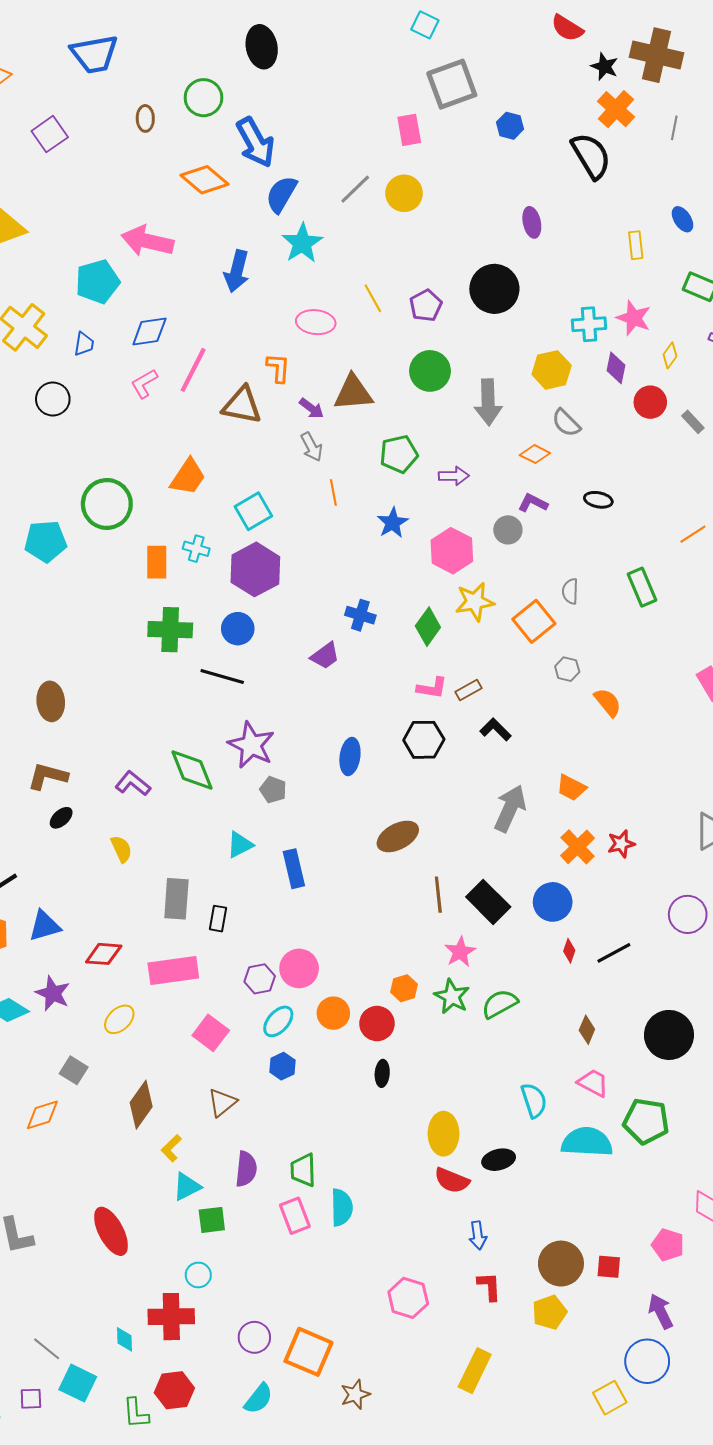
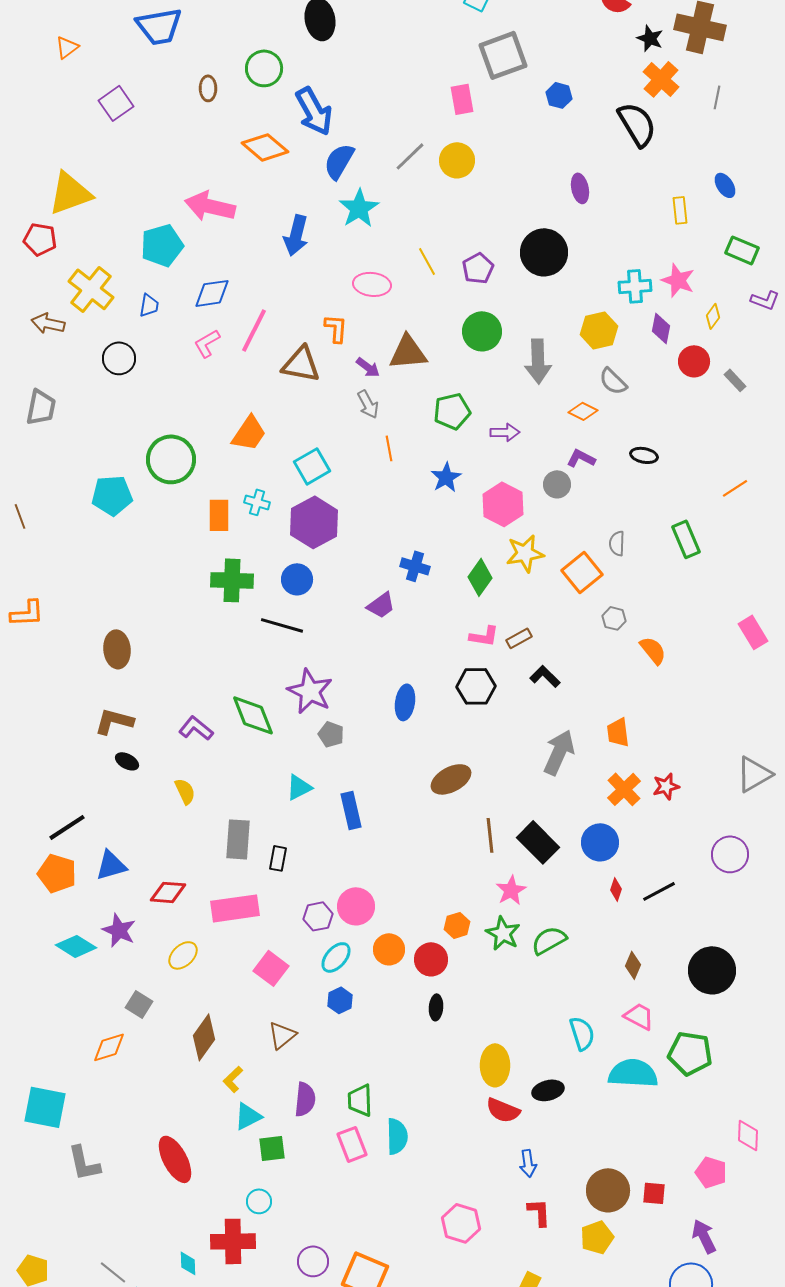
orange trapezoid: (571, 788) -> (618, 732), turned 56
black ellipse: (61, 818) -> (127, 761), turned 70

